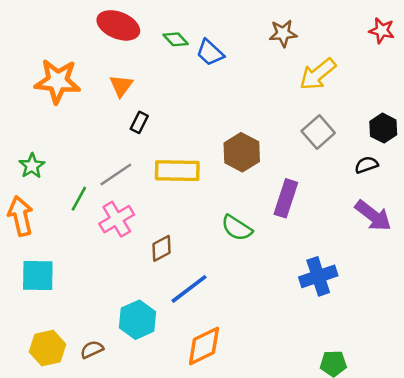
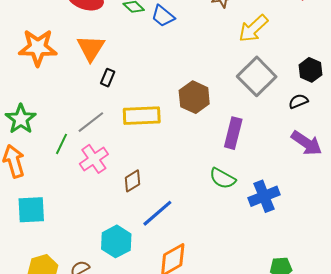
orange triangle: (121, 86) -> (91, 48), size x1.4
gray square: (318, 132) -> (257, 76), size x1.4
green star: (32, 166) -> (21, 119), size x1.4
green semicircle: (237, 228) -> (222, 178), moved

